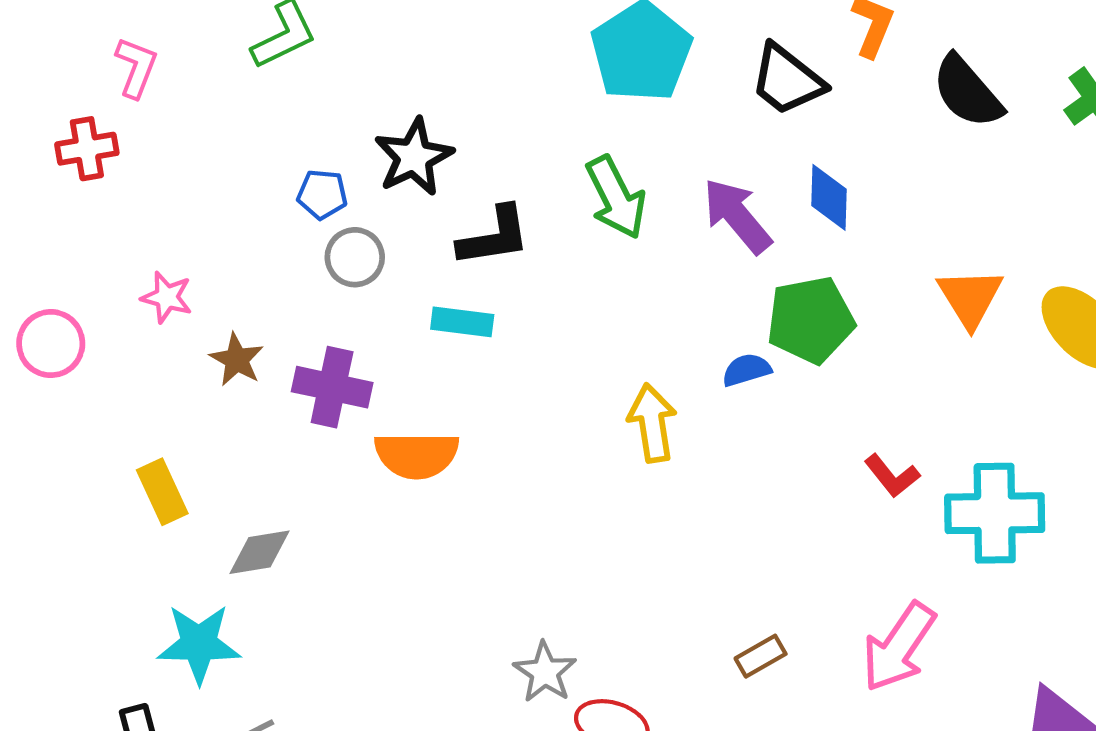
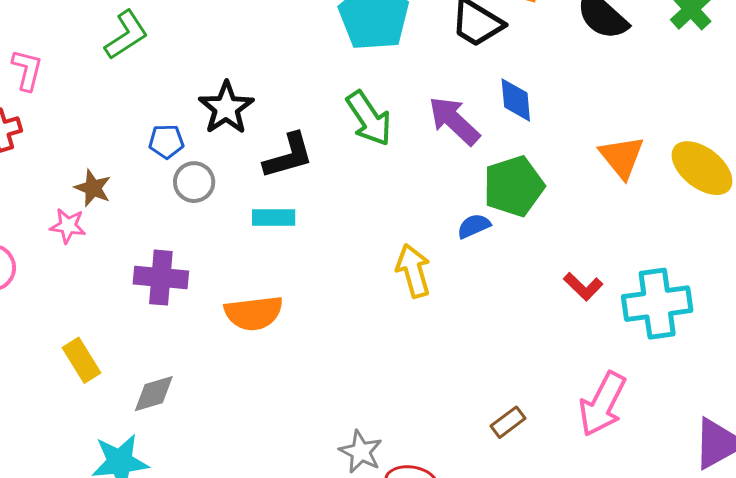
brown star: (237, 360) -> (93, 188), moved
purple cross: (332, 387) -> (161, 278), moved

